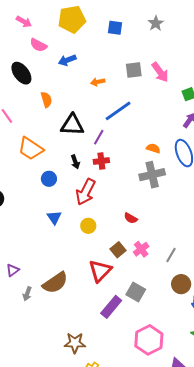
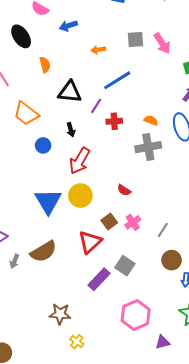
red cross: (101, 161) -> (114, 121), moved
blue triangle: (54, 217) -> (48, 201), moved, size x1.8
yellow circle: (88, 226) -> (80, 196), size x1.5

